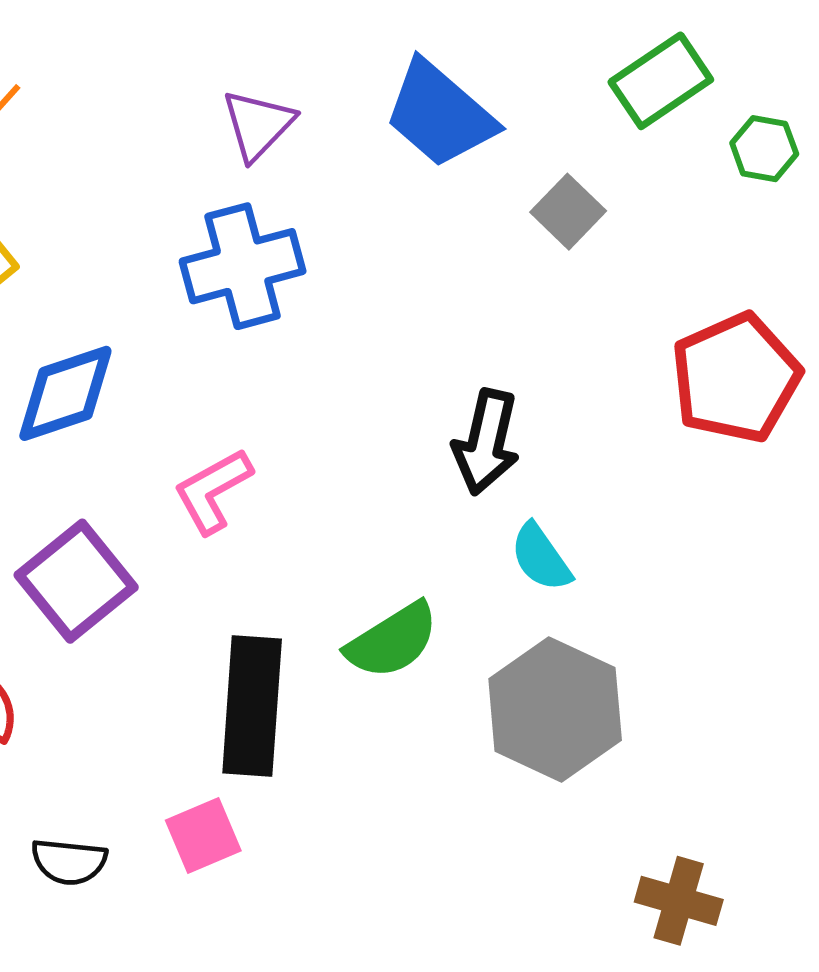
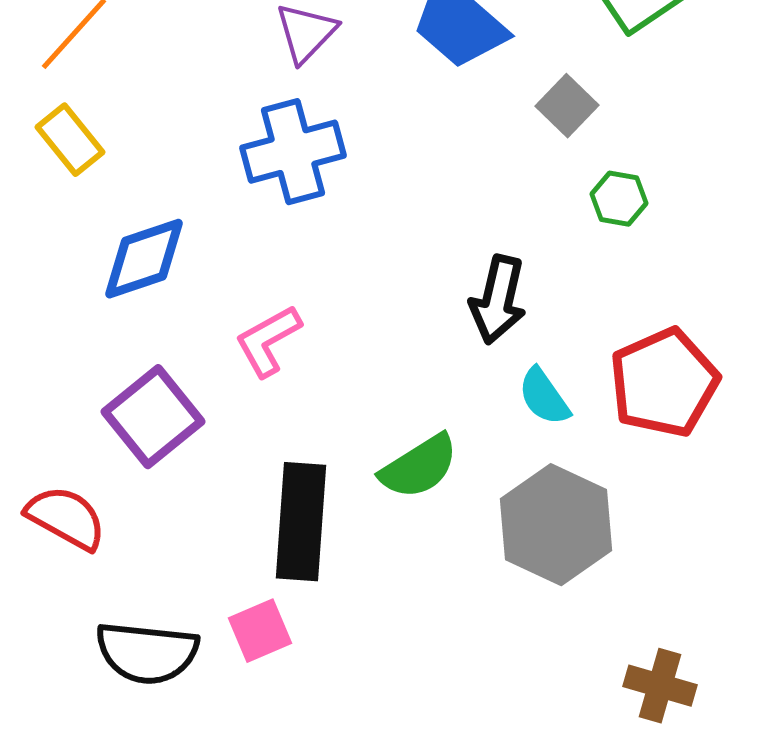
green hexagon: (764, 149) -> (619, 199), moved
red pentagon: (736, 378) -> (664, 383), moved
black semicircle: (69, 862) -> (147, 653), size x1.6

